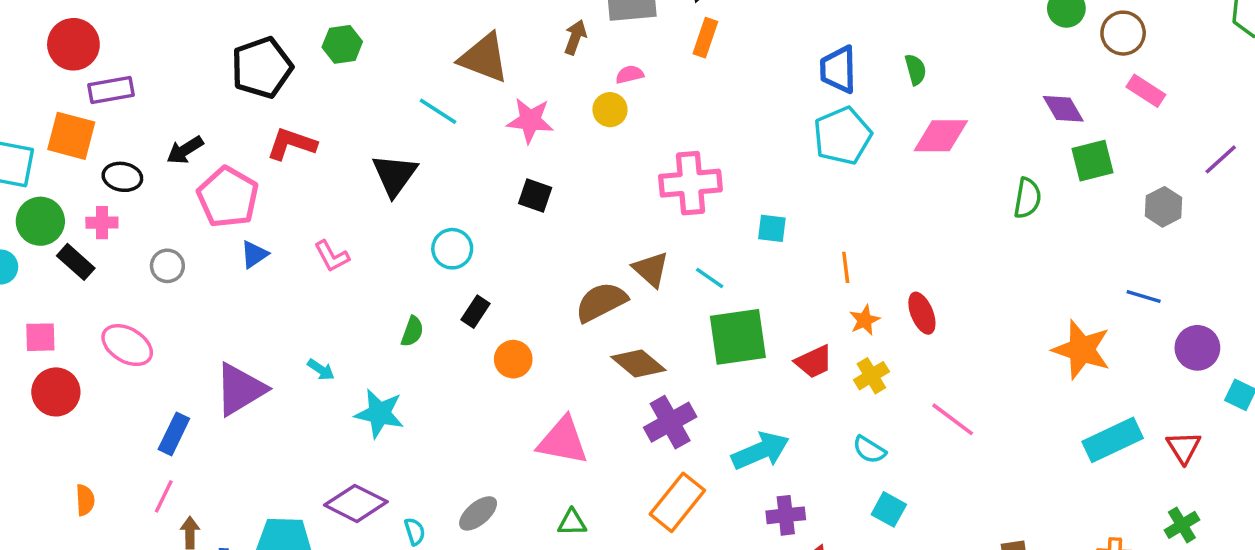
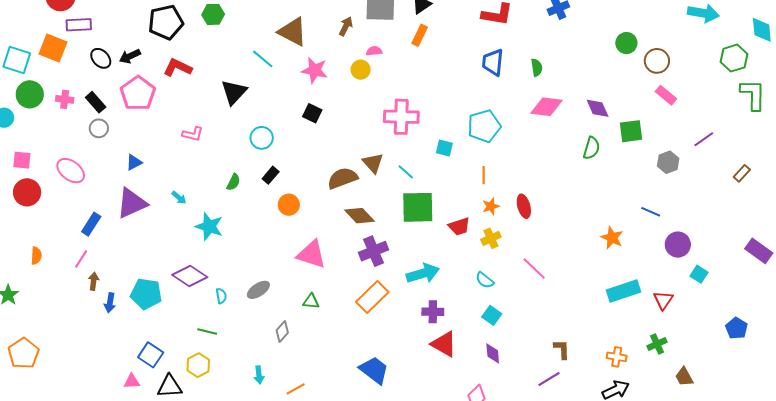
purple diamond: (1063, 109) -> (598, 108), moved
cyan pentagon: (843, 136) -> (484, 126), moved
black arrow: (185, 150) -> (130, 56), moved
black ellipse: (122, 177) -> (101, 58), moved, turned 30
blue triangle: (254, 254) -> (134, 162), moved
pink L-shape: (332, 256) -> (193, 134), turned -55
black rectangle: (76, 262) -> (96, 102), moved
orange star: (1082, 350) -> (612, 238), size x0.7

